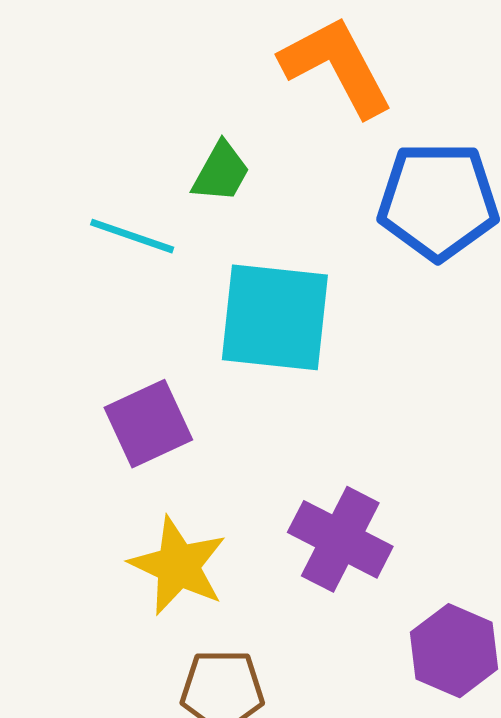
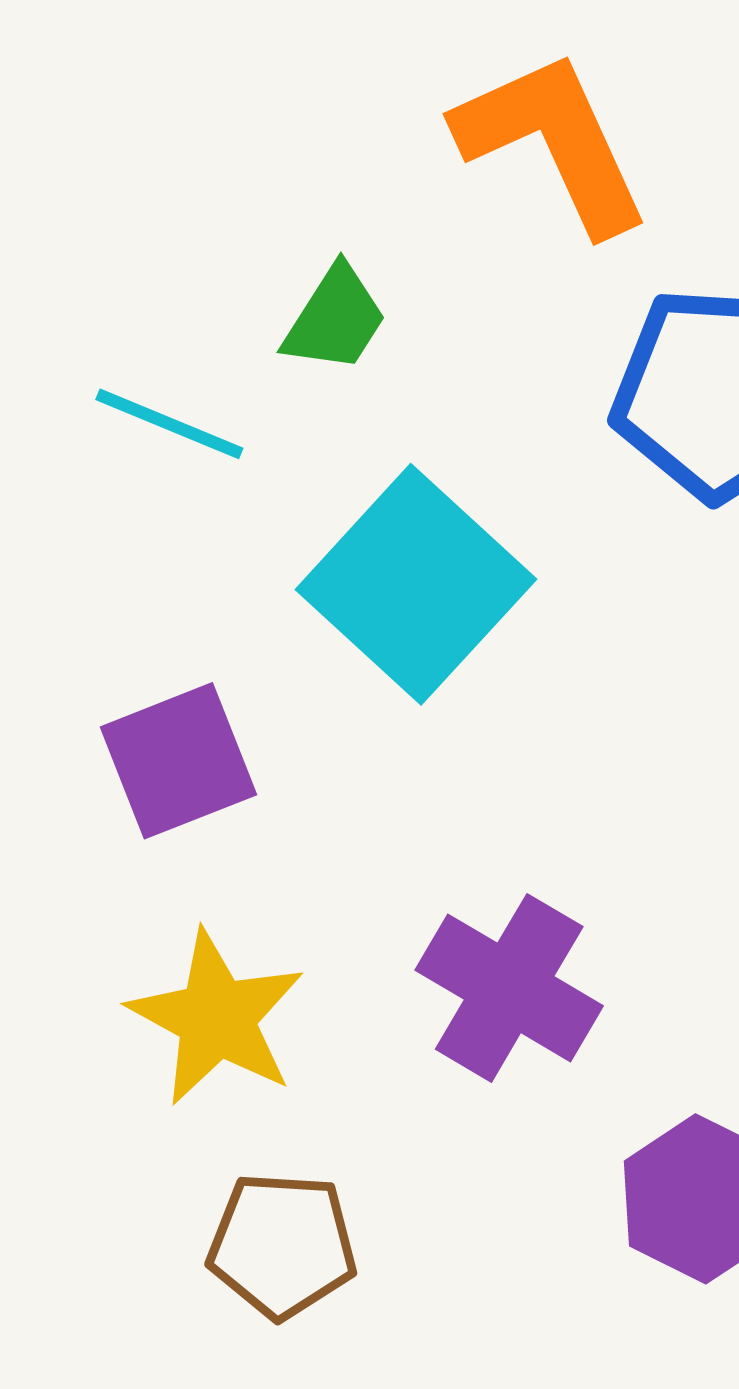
cyan square: (275, 317) -> (416, 584), turned 33

